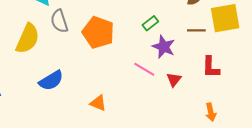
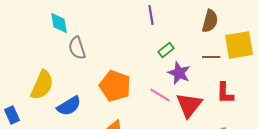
orange pentagon: (98, 32) -> (115, 86), moved
yellow semicircle: (28, 39) -> (42, 85), moved
red triangle: (174, 79) -> (189, 105), size x1.8

